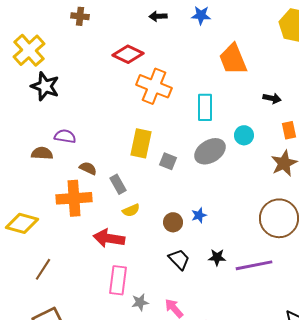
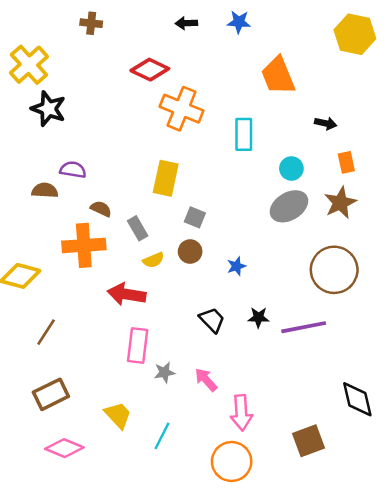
gray ellipse: (210, 151) -> (289, 206), moved
gray square: (168, 161) -> (195, 217), moved
brown circle: (173, 222) -> (190, 252), moved

